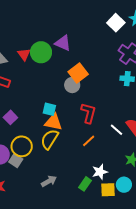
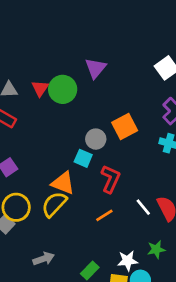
purple triangle: (63, 43) -> (96, 68), moved, turned 36
orange square: (78, 73) -> (125, 126), moved
cyan square: (49, 109) -> (83, 158), moved
white star: (100, 172) -> (128, 261), moved

